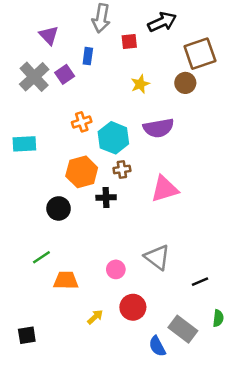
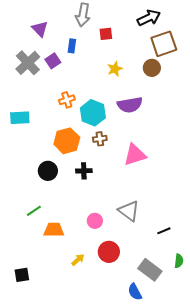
black arrow: (162, 22) -> (149, 18), moved
black cross: (106, 197) -> (84, 171), moved
blue semicircle: (157, 346) -> (135, 292), moved

